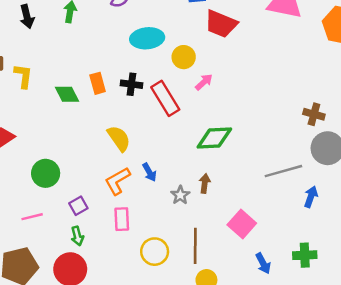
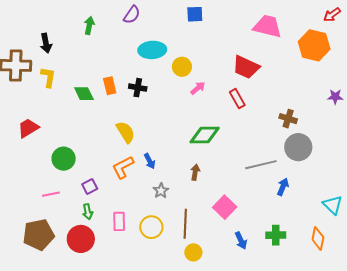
black arrow: (27, 17) -> (46, 43), moved
red trapezoid: (221, 24) -> (246, 67), moved
red rectangle: (165, 98) -> (237, 99), moved, size x0.7
gray star: (180, 195) -> (161, 191), moved
pink rectangle: (122, 219) -> (119, 221), moved

